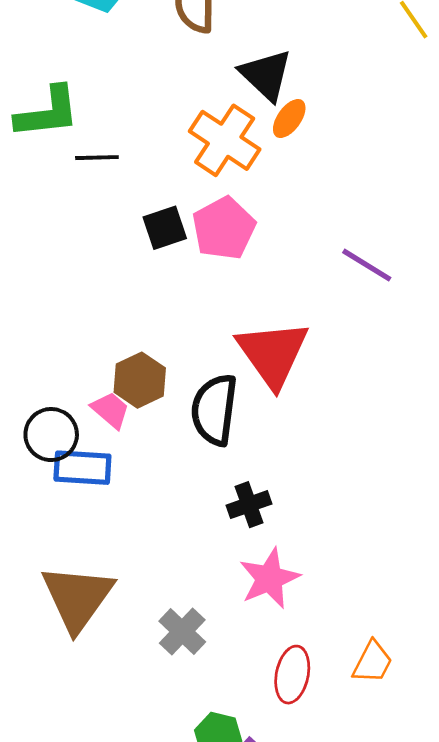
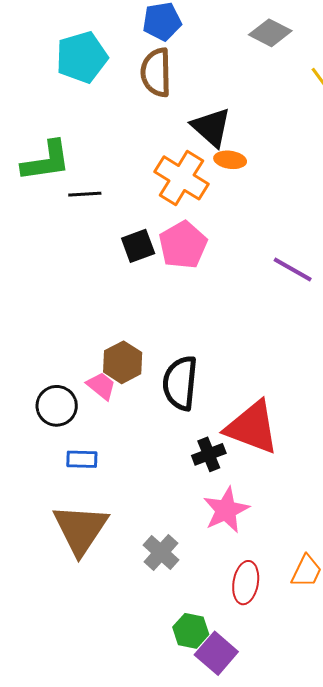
orange ellipse: (289, 118) -> (230, 160), turned 64
red triangle: (273, 354) -> (252, 427), moved, turned -32
blue rectangle: (82, 468) -> (82, 459), moved, size x0.7

